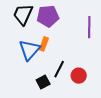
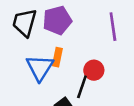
red circle: (79, 76) -> (94, 70), moved

